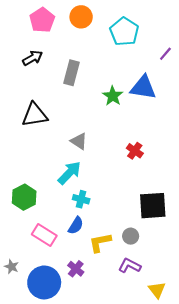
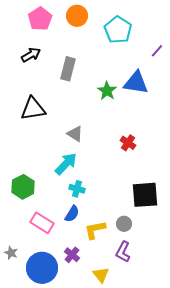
purple L-shape: (130, 266) -> (123, 252), turned -90
yellow triangle: (157, 290) -> (101, 275), moved

